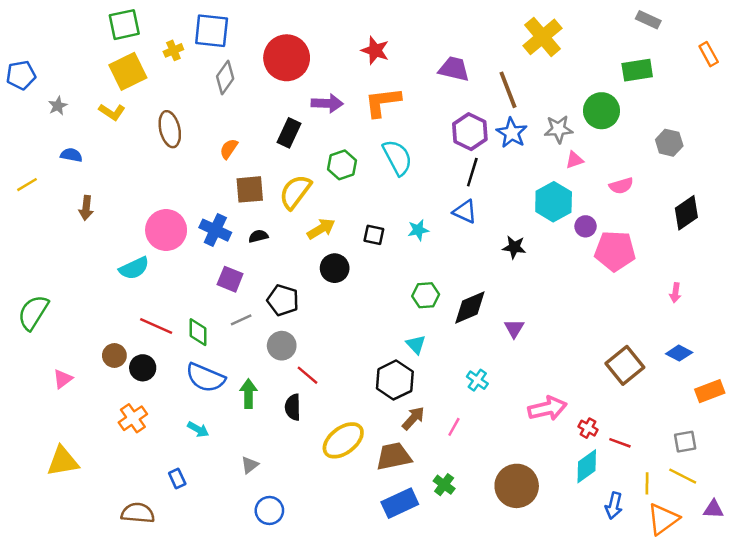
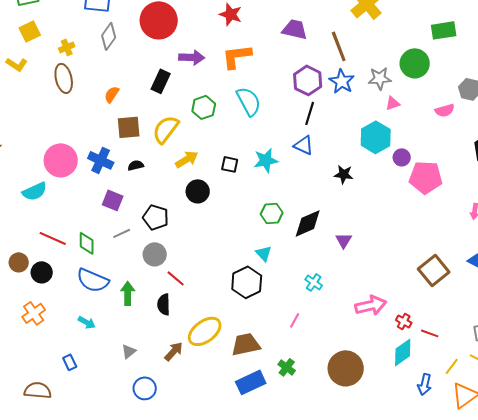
yellow cross: (173, 50) -> (67, 47), moved
yellow square: (128, 71) -> (30, 31), size x0.7
pink semicircle: (621, 186) -> (445, 110), moved
cyan star: (418, 230) -> (266, 160), size x1.4
brown arrow: (413, 418) -> (174, 351), moved
yellow line: (647, 483) -> (452, 366), turned 36

